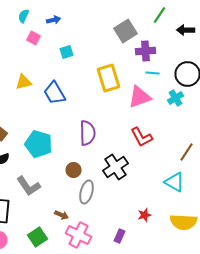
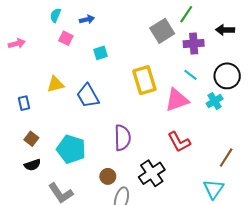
green line: (160, 15) -> (186, 14), moved
purple cross: (146, 51) -> (194, 43), moved
cyan line: (152, 73) -> (191, 75), turned 32
cyan triangle: (174, 182) -> (214, 189), turned 35

